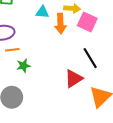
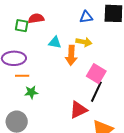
pink square: (87, 22) -> (96, 74), moved
black line: (90, 58) -> (96, 92), turned 50

